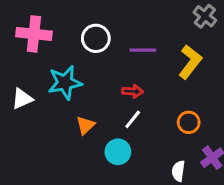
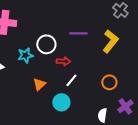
white circle: (96, 38) -> (46, 44), moved
cyan star: (65, 83) -> (25, 55), size x0.7
red arrow: (133, 91) -> (63, 61), moved

